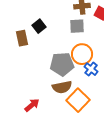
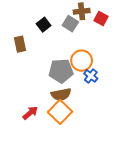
black square: (39, 26) -> (44, 25), moved
gray square: (77, 26) -> (70, 24), moved, turned 35
orange square: (78, 100) -> (60, 112), moved

